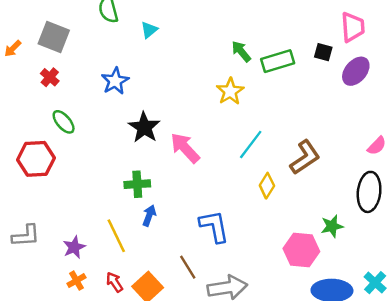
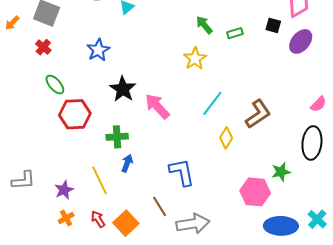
green rectangle: (278, 61) -> (235, 33), size x0.6
red hexagon: (36, 159) -> (75, 114), moved

